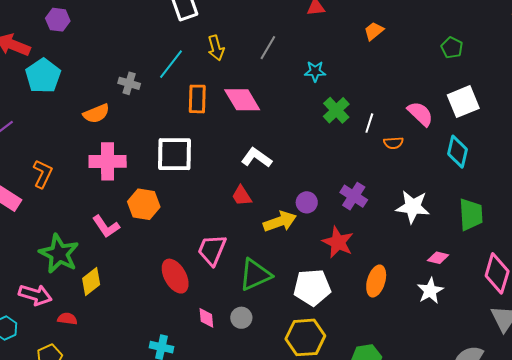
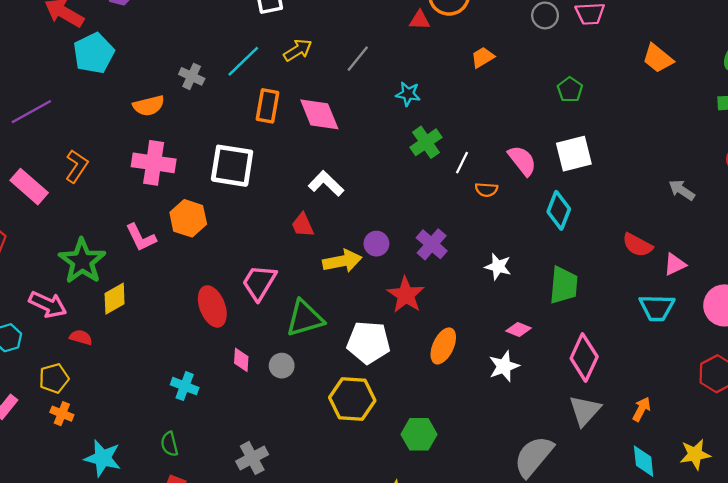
yellow arrow: (216, 48) -> (298, 50), turned -115
white star: (413, 207) -> (498, 267), size x0.7

